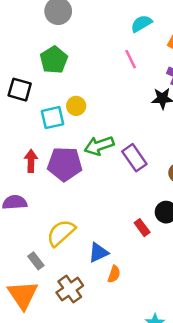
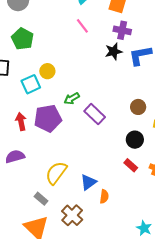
green arrow: (99, 146) -> (72, 99), size x0.7
purple rectangle: (134, 158) -> (95, 114), moved
red rectangle: (142, 228) -> (131, 165), moved

